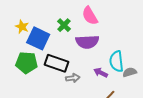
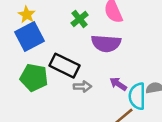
blue square: (38, 38) -> (29, 36), moved, turned 30
cyan semicircle: (116, 61) -> (137, 96), moved
green pentagon: (27, 63) -> (34, 78), moved

